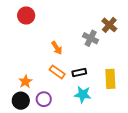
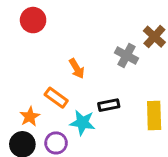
orange rectangle: (57, 72) -> (56, 98), moved
cyan star: (83, 94) -> (82, 123), moved

